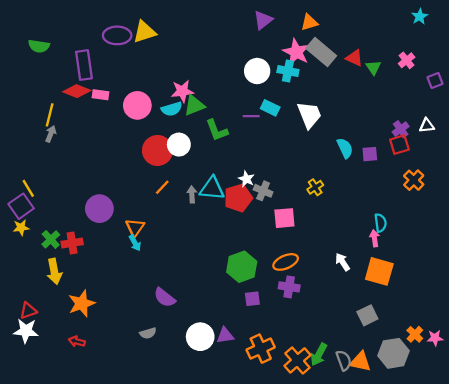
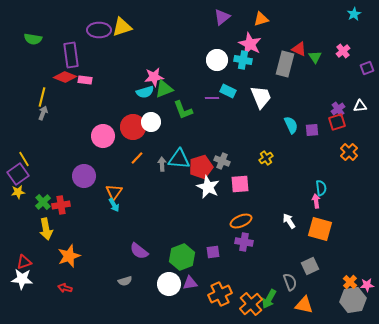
gray rectangle: (321, 52) -> (285, 64), moved, turned 65
pink circle: (137, 105) -> (103, 136), moved
white star: (246, 179) -> (208, 187), moved, size x1.6
green hexagon: (242, 267) -> (182, 257), moved
gray hexagon: (394, 353) -> (353, 300), moved
gray semicircle: (344, 360) -> (290, 282), moved

